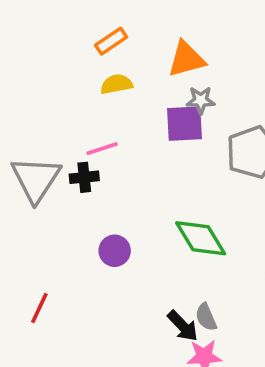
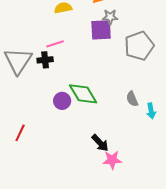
green diamond: (201, 238) -> (83, 94), moved
gray semicircle: (206, 317) -> (132, 99), moved

